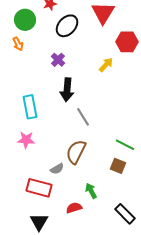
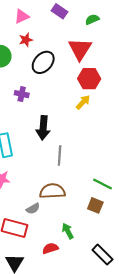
red hexagon: (127, 42) -> (89, 79), moved
purple cross: (58, 60) -> (22, 94), moved, turned -32
gray line: (83, 117) -> (60, 155), turned 36
brown semicircle: (76, 152) -> (52, 191), turned 60

